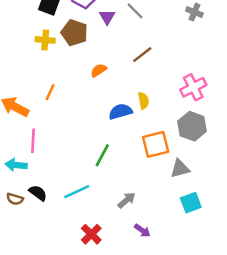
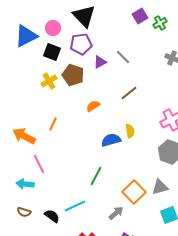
purple triangle: (107, 17) -> (100, 62), turned 32
yellow cross: (45, 40) -> (49, 81), turned -35
pink line: (33, 141) -> (39, 164), turned -30
orange square: (156, 144) -> (134, 192), moved, turned -30
black semicircle: (38, 193) -> (52, 216), moved

